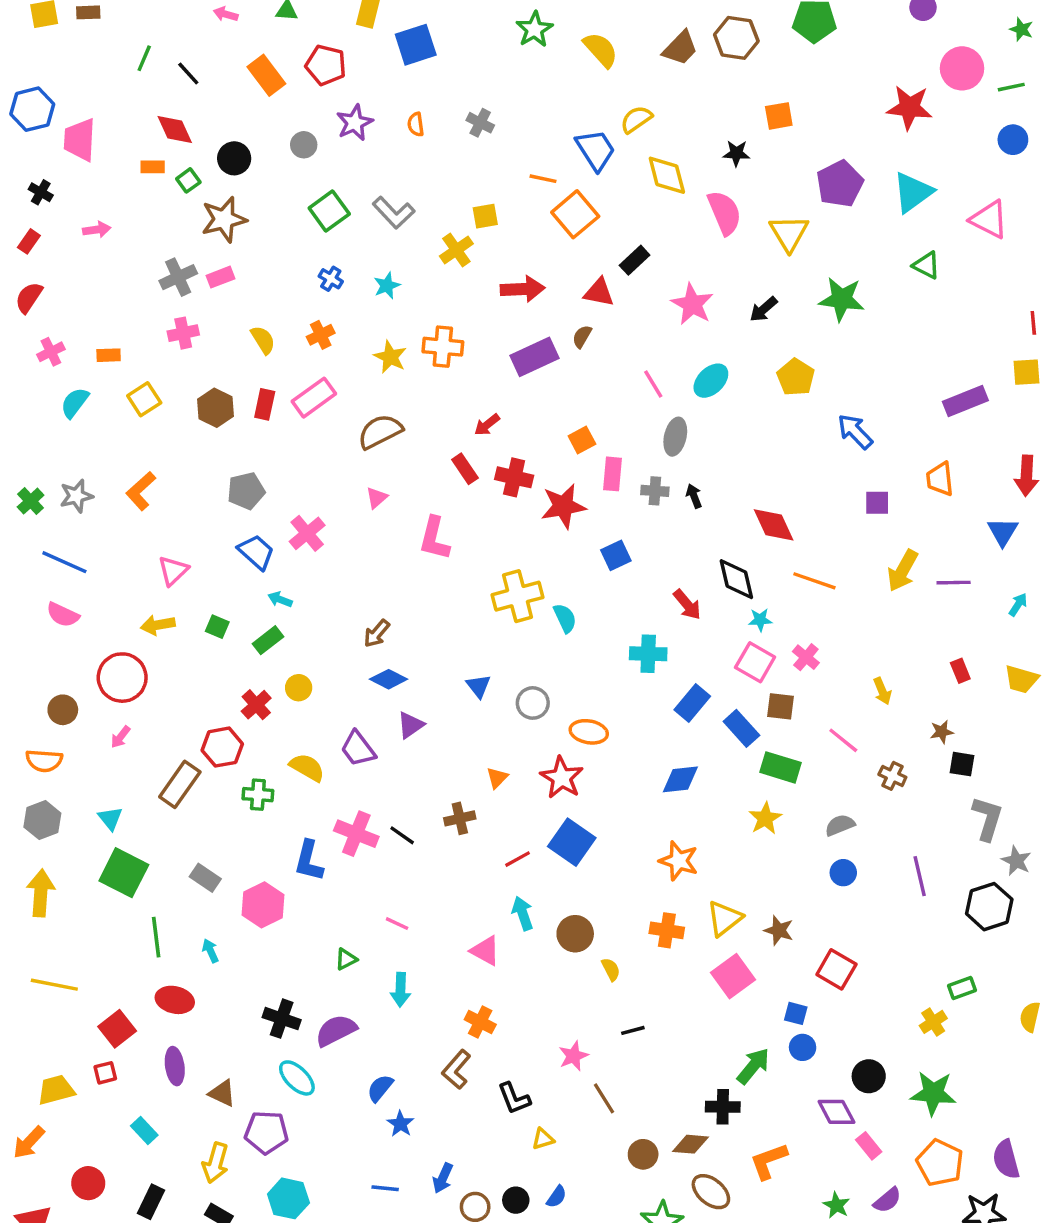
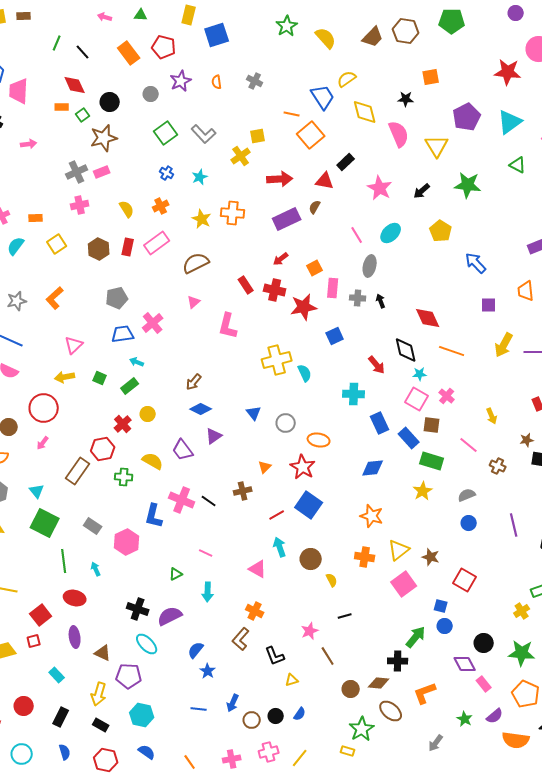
red arrow: (487, 425) -> (281, 259), moved
blue trapezoid: (256, 552) -> (123, 334), turned -50
blue rectangle: (692, 703) -> (380, 423), turned -65

